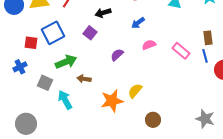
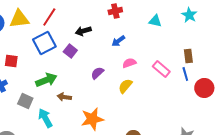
blue square: (53, 33) -> (44, 43), moved
yellow semicircle: (135, 91) -> (125, 86), moved

